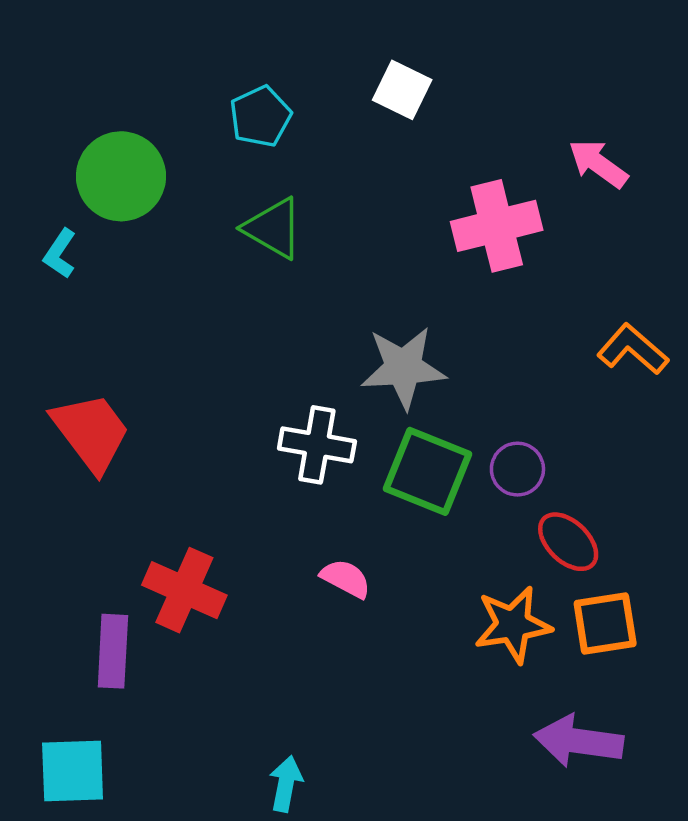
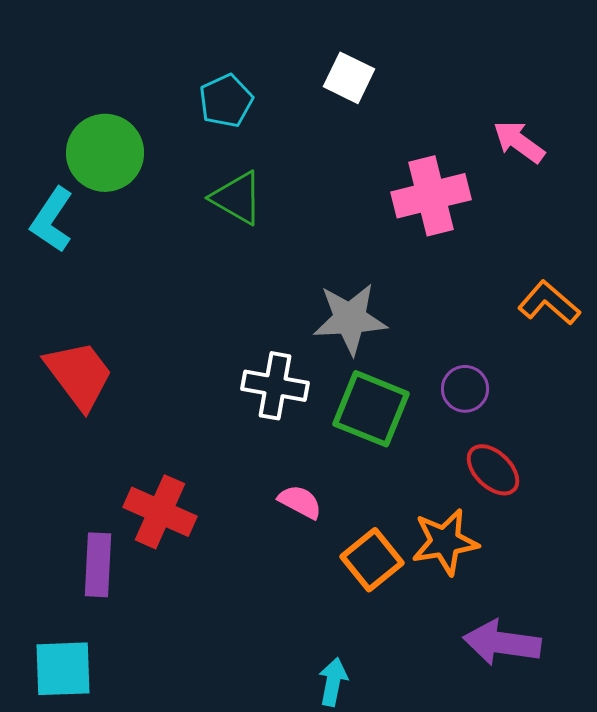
cyan L-shape: (60, 254) -> (52, 220), size x1.5
purple circle: (517, 469) -> (465, 389), moved
orange square: (605, 624) -> (372, 560), moved, turned -30
cyan arrow: (286, 784) -> (333, 682), moved

